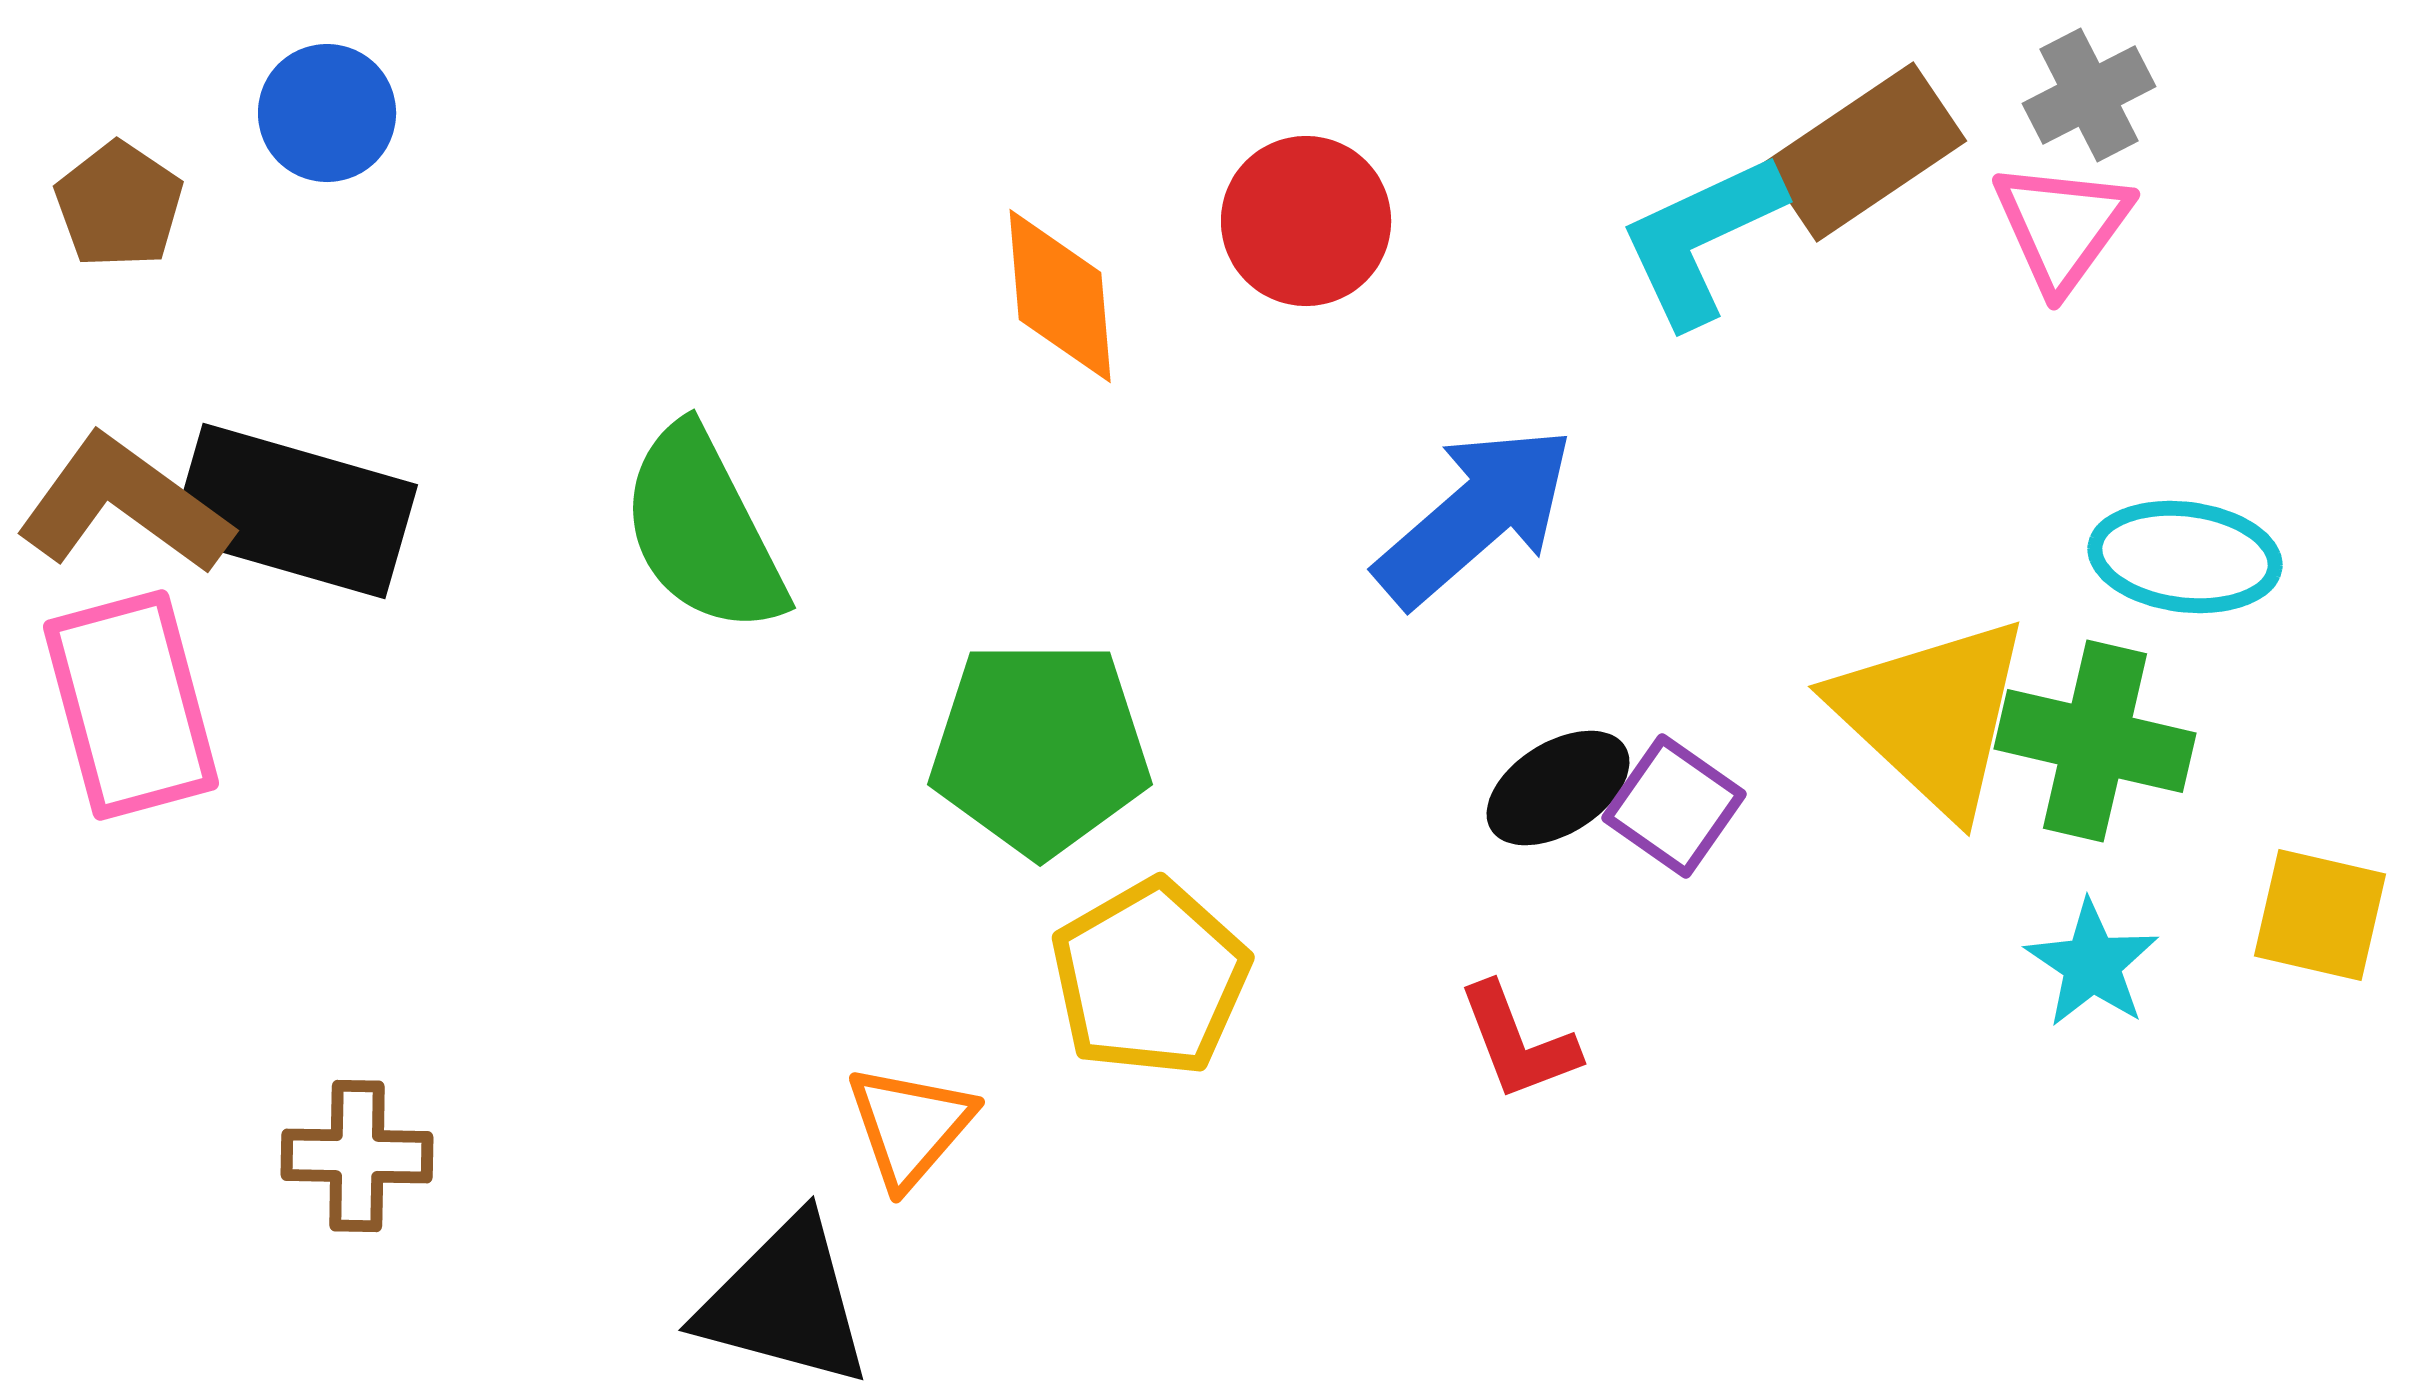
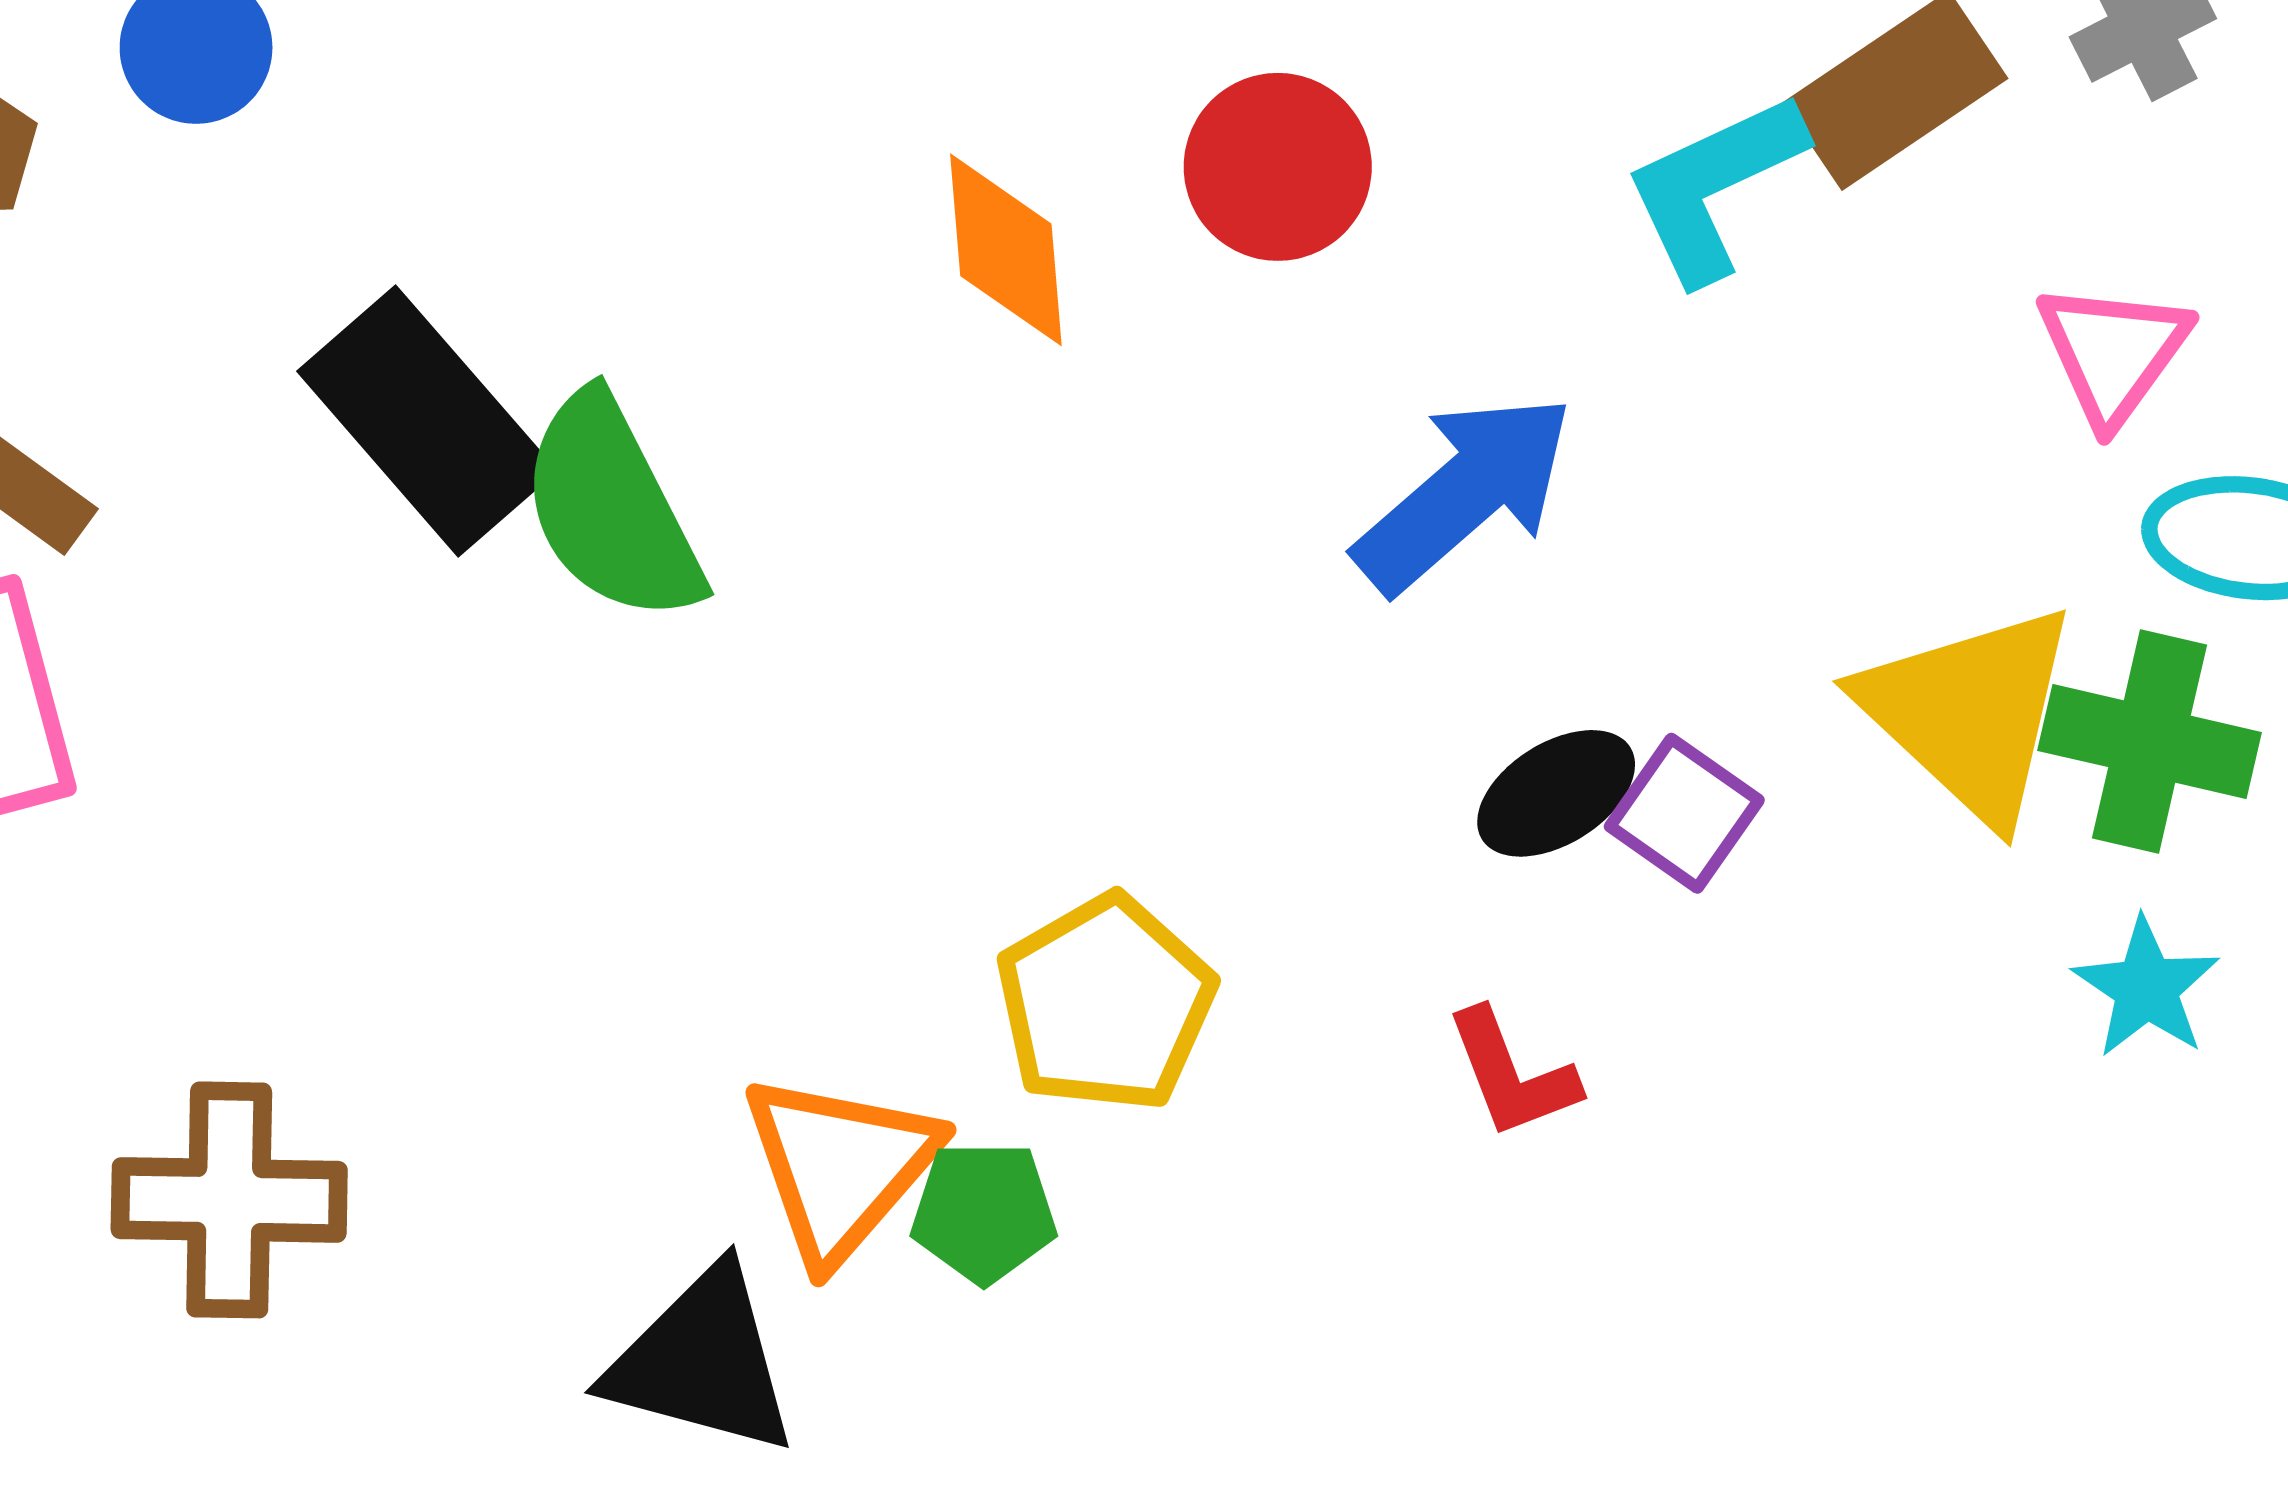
pink triangle: (2062, 226) -> (2113, 353), moved
black rectangle: (294, 511) -> (427, 421), moved, turned 33
green pentagon: (1040, 748) -> (984, 1212), moved, size x0.6
orange triangle: (910, 1126) -> (840, 1167), size x1.4
brown cross: (357, 1156) -> (229, 1200), size x1.4

